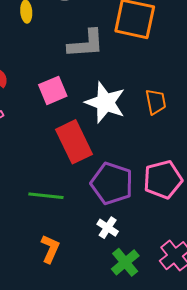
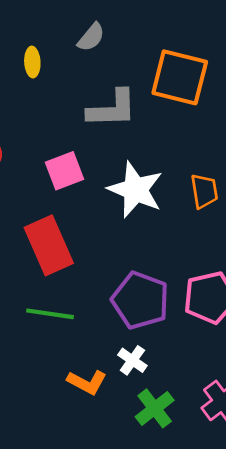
red rectangle: (74, 142) -> (49, 245), moved
orange L-shape: (50, 249) -> (87, 382), moved, turned 92

